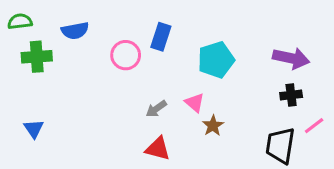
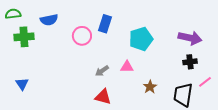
pink triangle: (195, 103) -> (127, 67), turned -40
brown star: (213, 126) -> (150, 87), moved

